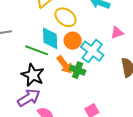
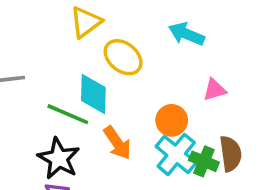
orange circle: (73, 41) -> (172, 120), moved
cyan cross: (92, 51) -> (176, 154), moved
green cross: (78, 70) -> (204, 161), moved

